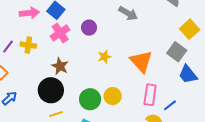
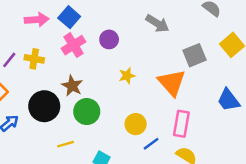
gray square: (177, 52) -> (195, 55), moved, turned 30
black circle: (51, 90) -> (44, 106), moved
green circle: (90, 99) -> (87, 112), moved
blue line: (170, 105) -> (151, 144), moved

